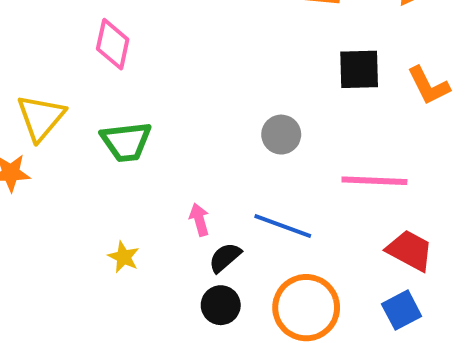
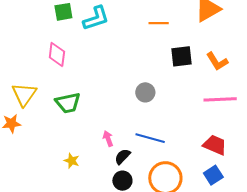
pink line: (374, 181) -> (220, 99), moved

